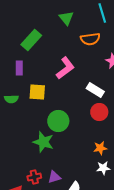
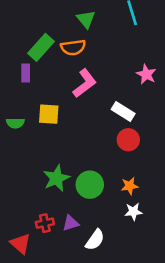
orange semicircle: (90, 39) -> (73, 47), moved
purple rectangle: (19, 68) -> (26, 73), moved
green circle: (58, 121) -> (90, 185), moved
green star: (43, 142) -> (56, 178), turned 30

